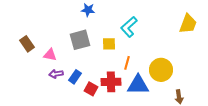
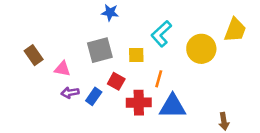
yellow circle: (161, 70) -> (201, 49), moved
red square: (91, 89) -> (116, 81), moved

